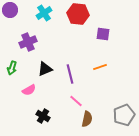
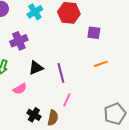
orange line: (100, 67) -> (101, 64), moved
pink line: (76, 101) -> (67, 100), turned 72
brown semicircle: (87, 119) -> (53, 118), moved

